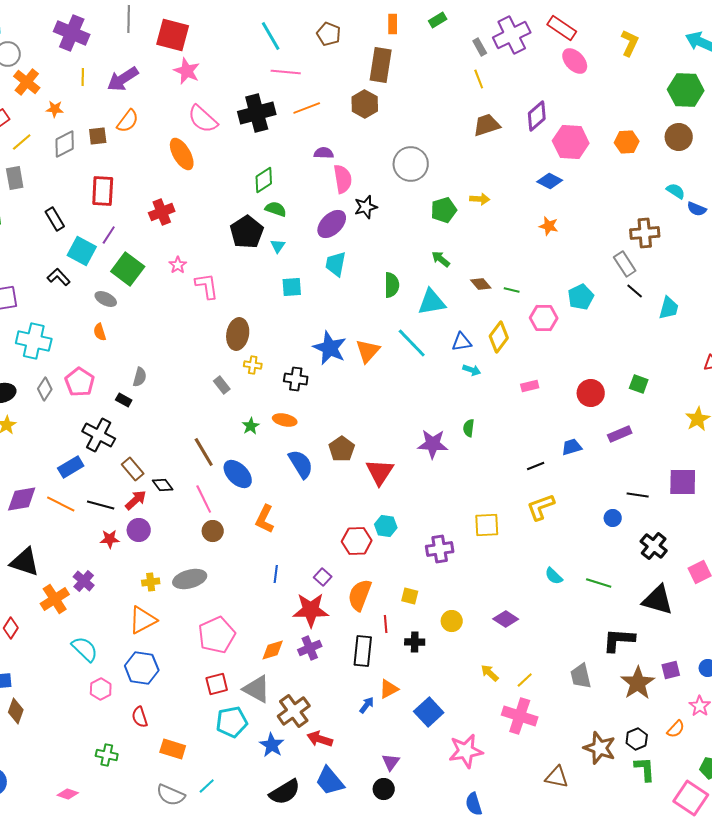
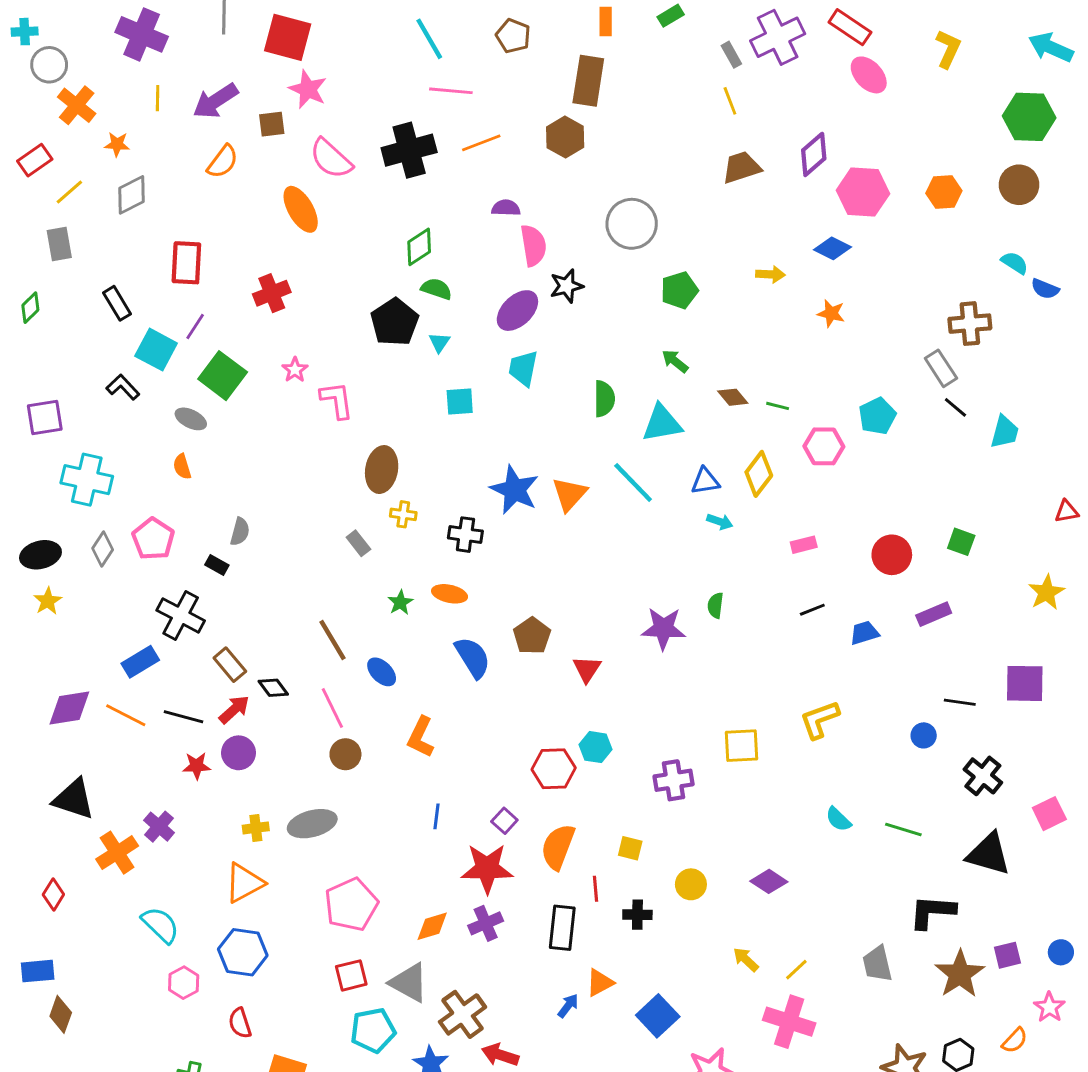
brown square: (98, 136) -> (272, 124), moved
yellow arrow: (480, 199) -> (770, 274), moved
black line: (536, 466) -> (812, 610), moved
red triangle: (380, 472) -> (587, 669), size x0.7
blue ellipse: (238, 474) -> (382, 672), size x0.7

